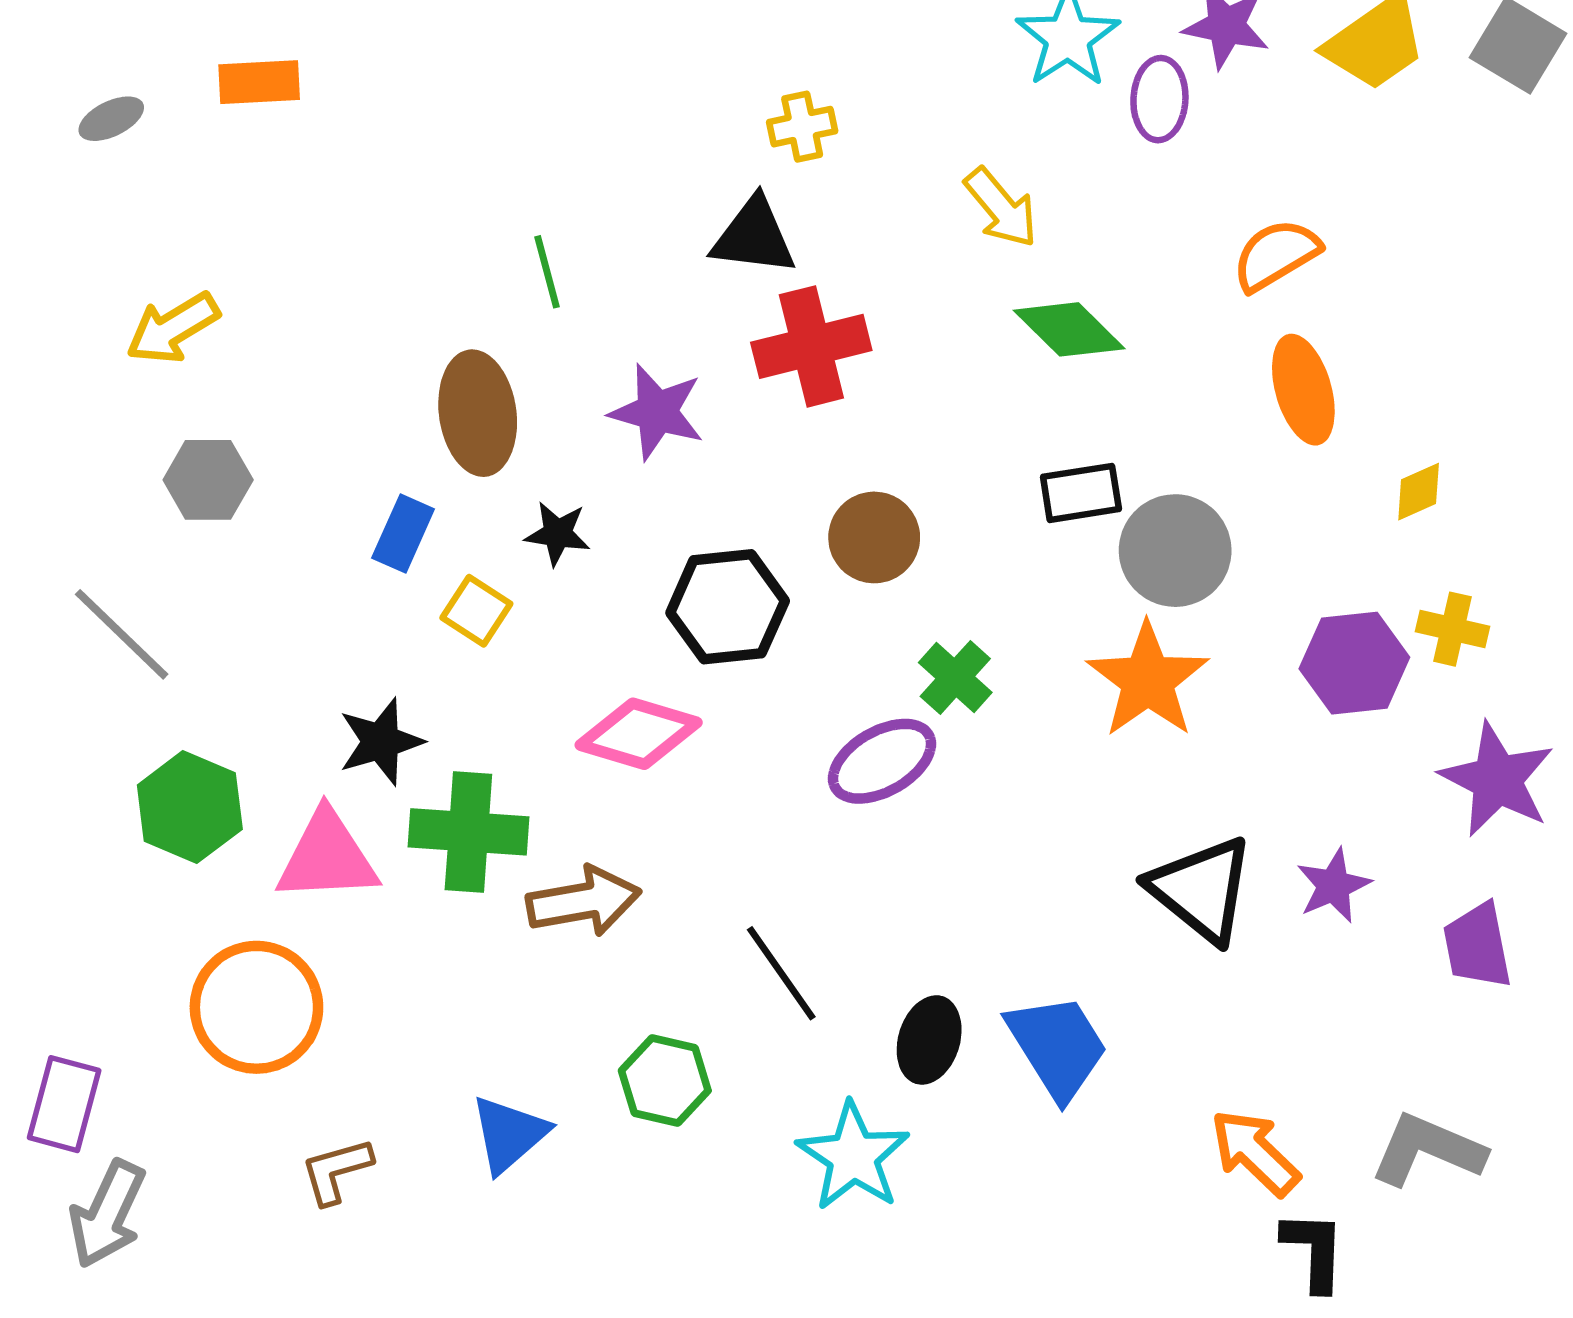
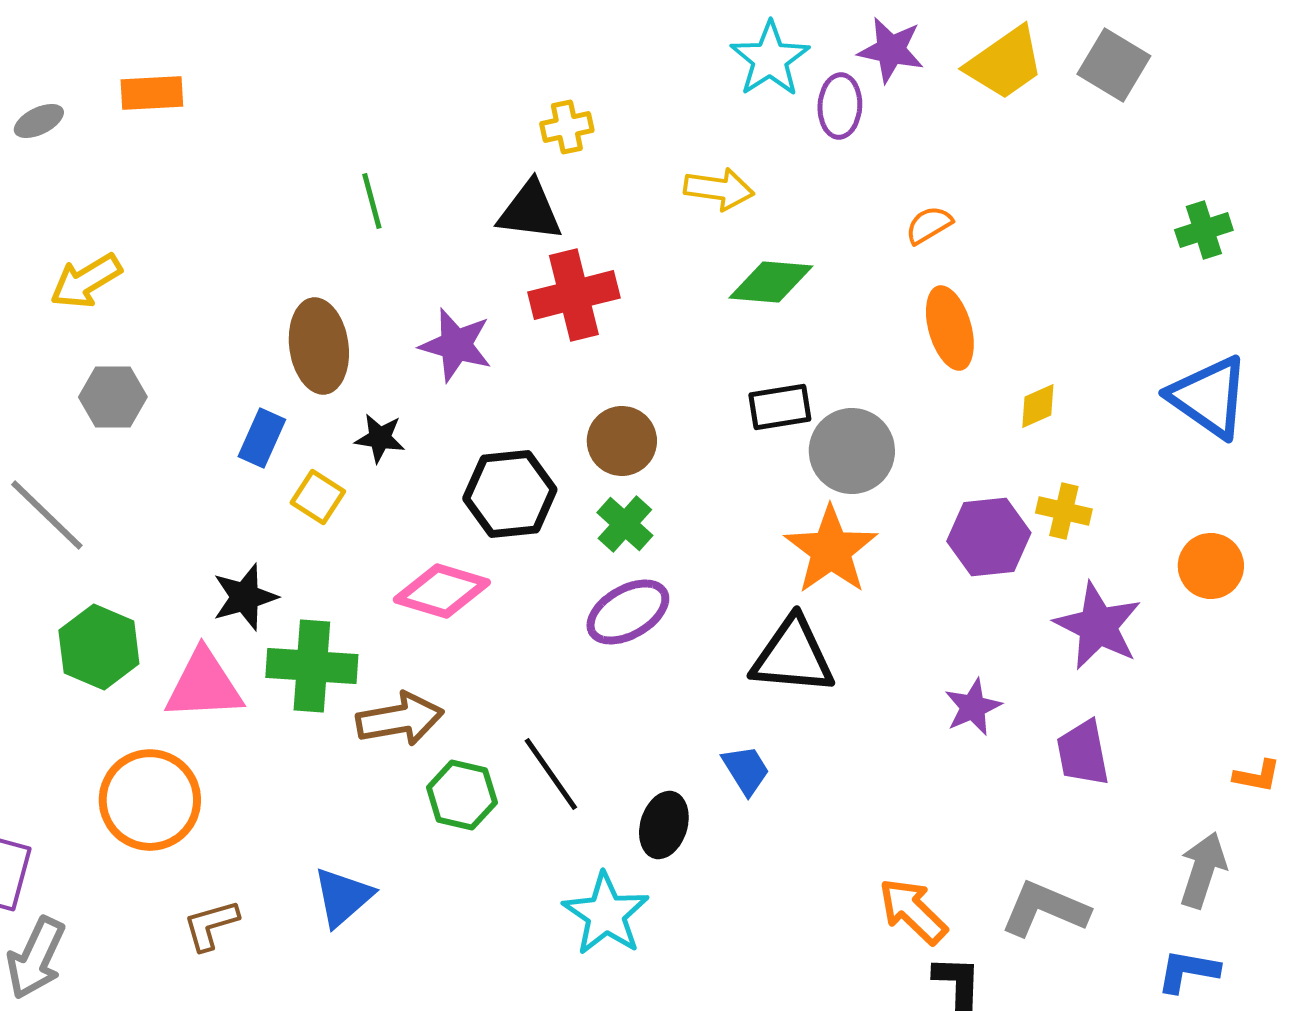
yellow arrow: (1001, 208) -> (719, 189), turned -42
orange semicircle: (1276, 255) -> (929, 225), size x0.7
green line: (547, 272) -> (372, 201), moved
green diamond: (1069, 329) -> (771, 282), turned -40
green cross: (955, 677) -> (625, 524), moved
black triangle: (1201, 889) -> (793, 656), moved, turned -34
blue trapezoid: (1057, 1047) -> (746, 770), moved, size x0.6
green hexagon: (665, 1081) -> (462, 795), moved

